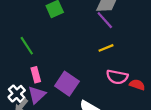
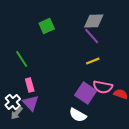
purple square: (67, 84) -> (86, 93), moved
purple triangle: (37, 95) -> (31, 103), turned -30

